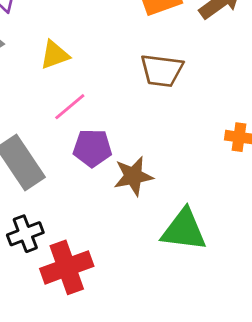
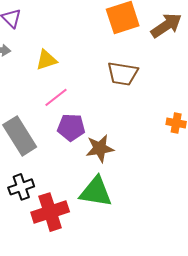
green triangle: (184, 230) -> (96, 192), moved

